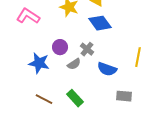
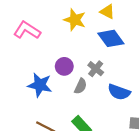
gray semicircle: (74, 64) -> (81, 86), turned -32

